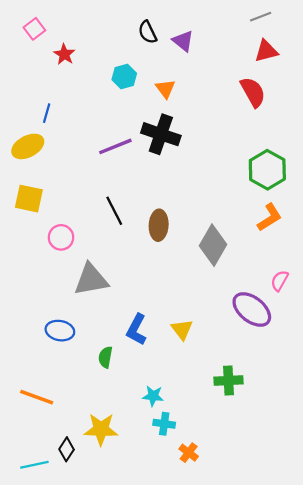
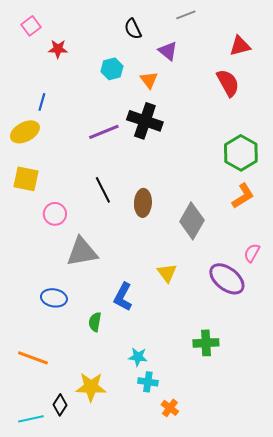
gray line: (261, 17) -> (186, 15), moved
purple triangle: (183, 41) -> (168, 51), moved
red star: (64, 54) -> (58, 49), turned -30
yellow triangle: (182, 329) -> (167, 273), moved

